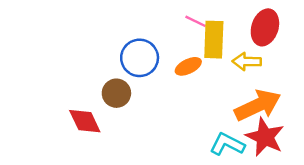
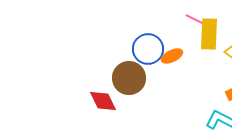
orange ellipse: (188, 66) -> (172, 56), moved
brown circle: (116, 93) -> (129, 78), size x1.4

